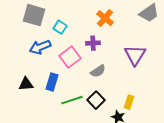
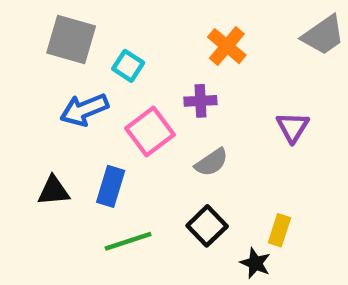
purple triangle: (135, 55) -> (293, 127), size x0.7
green line: (72, 100) -> (128, 241), moved

